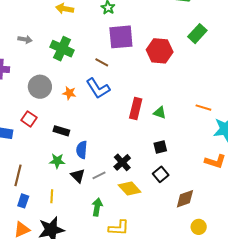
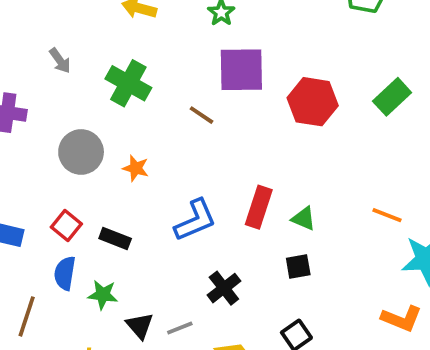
green rectangle: (197, 34) -> (392, 97), moved
gray arrow: (25, 39) -> (60, 61), turned 40
blue L-shape: (98, 88) -> (195, 220), moved, turned -85
red square: (29, 119) -> (66, 226), moved
black square: (160, 147) -> (298, 267), moved
blue semicircle: (82, 150) -> (65, 273), moved
black cross: (122, 162) -> (224, 288), moved

